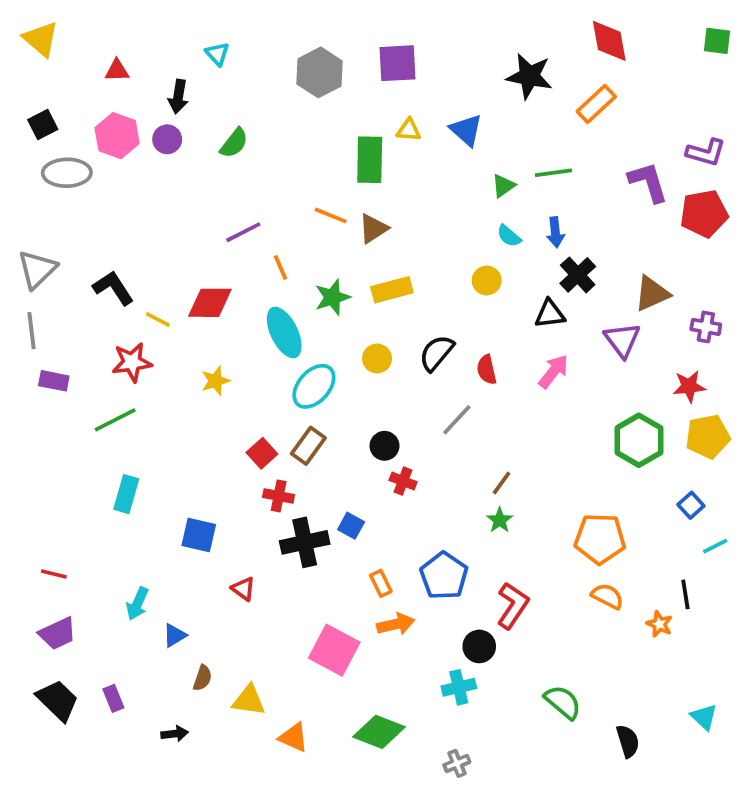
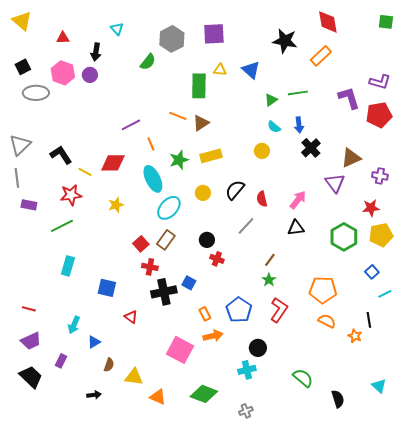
green semicircle: (234, 143) -> (148, 62), moved
black triangle: (550, 314) -> (296, 228), moved
red L-shape: (513, 606) -> (279, 310), moved
purple rectangle: (113, 698) -> (61, 361), moved, turned 48

